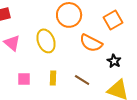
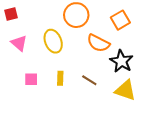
black star: (114, 61) -> (121, 61), size x1.6

